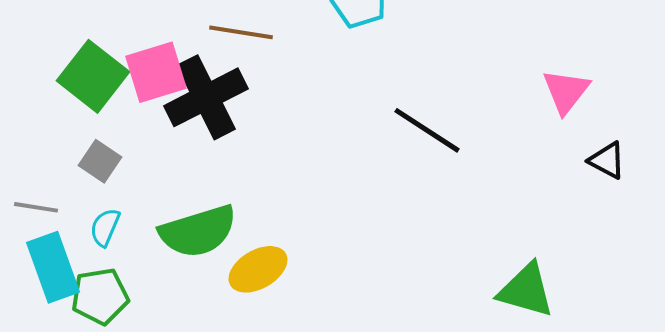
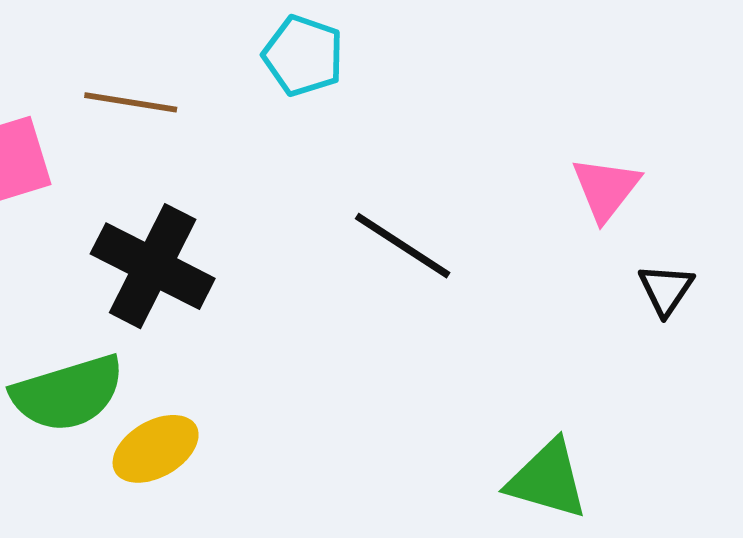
black cross: (206, 97) -> (153, 266), moved, turned -36
black triangle: (607, 160) -> (666, 289), turned 36

